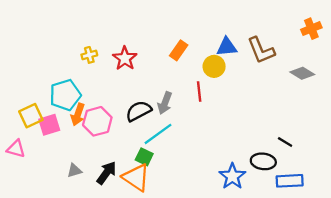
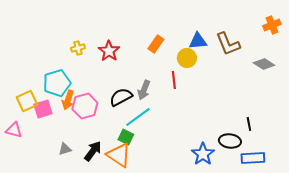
black line: (285, 142) -> (249, 124), turned 48

